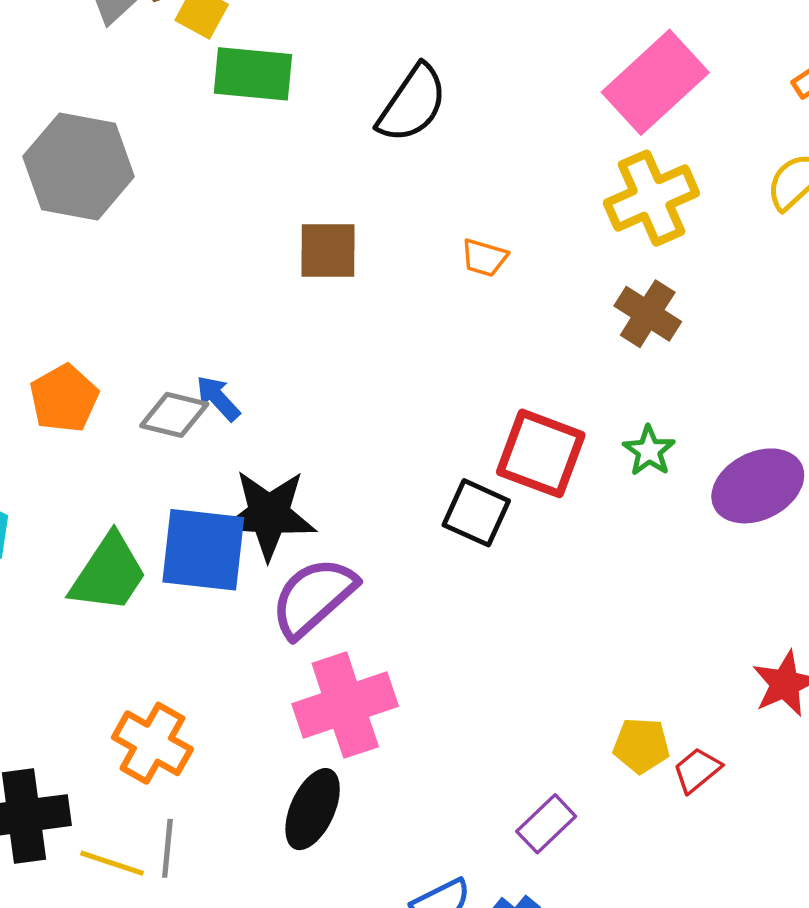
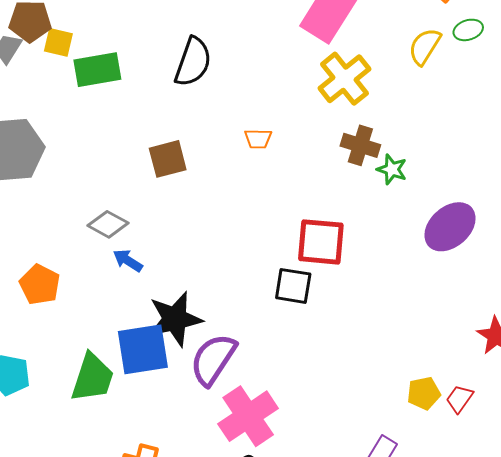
gray diamond: (174, 415) -> (108, 224), moved, turned 30
green star: (649, 451) -> (392, 169), moved

